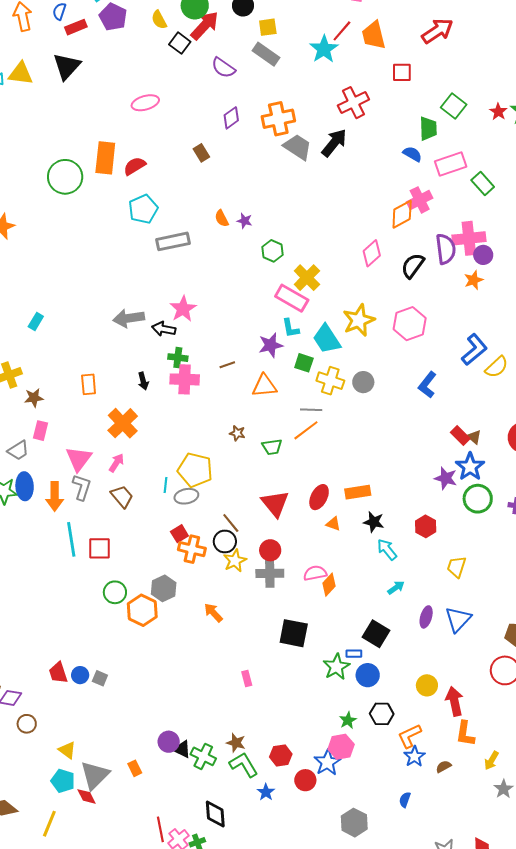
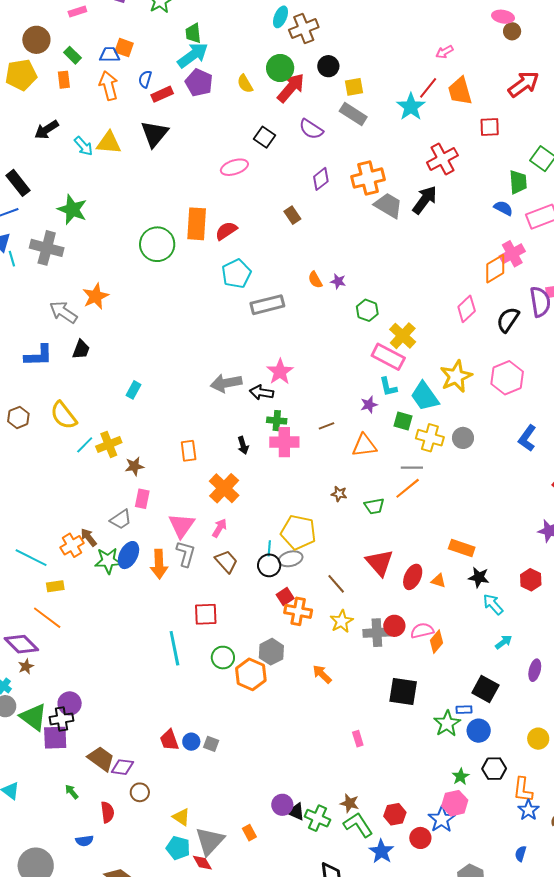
black square: (180, 43) -> (264, 137), moved
purple star: (271, 345) -> (369, 405), size x0.7
blue ellipse: (25, 486) -> (129, 555), turned 32
orange rectangle: (358, 492) -> (462, 548), turned 30
red ellipse: (319, 497) -> (413, 577), moved
cyan line: (71, 539) -> (174, 648), moved
black circle: (225, 541) -> (269, 565), moved
red circle: (270, 550) -> (394, 626), moved
orange L-shape: (410, 736) -> (523, 790), turned -56
blue star: (266, 792) -> (381, 851), size x1.4

